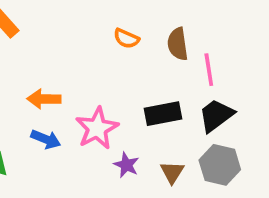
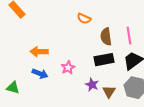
brown semicircle: (178, 44) -> (106, 37), moved
pink star: (97, 128) -> (68, 68), size x0.6
purple star: (126, 165) -> (92, 85), moved

